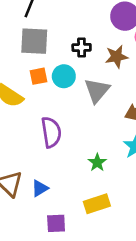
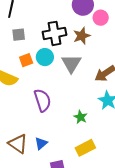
gray square: (34, 41) -> (19, 35), size x0.6
black cross: (82, 47) -> (55, 33), size x1.6

